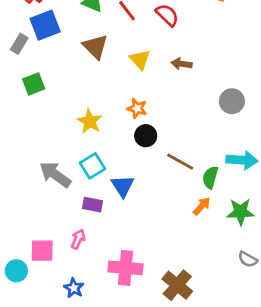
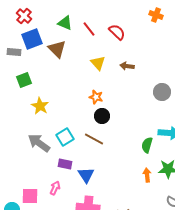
gray rectangle: (19, 44) -> (14, 52), turned 64
brown triangle: (95, 47) -> (57, 49), moved
yellow star: (90, 121) -> (40, 106), moved
brown line: (180, 162) -> (94, 139), moved
blue triangle: (123, 186) -> (86, 175), moved
orange arrow: (202, 206) -> (147, 175), moved, turned -48

